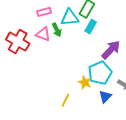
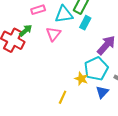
green arrow: (57, 30) -> (26, 30), moved, turned -104
pink triangle: (43, 34) -> (53, 34), moved, turned 49

